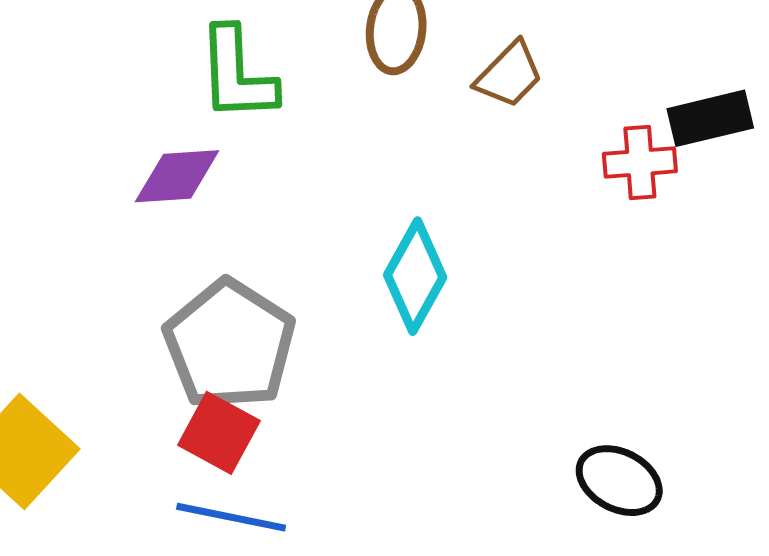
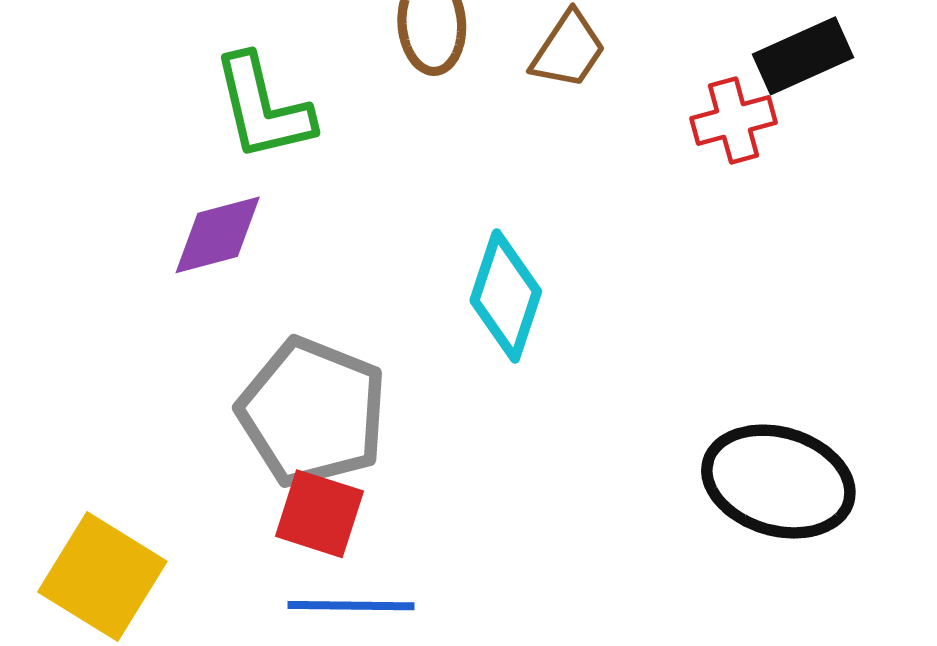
black ellipse: (619, 481) -> (778, 482), size x1.5

